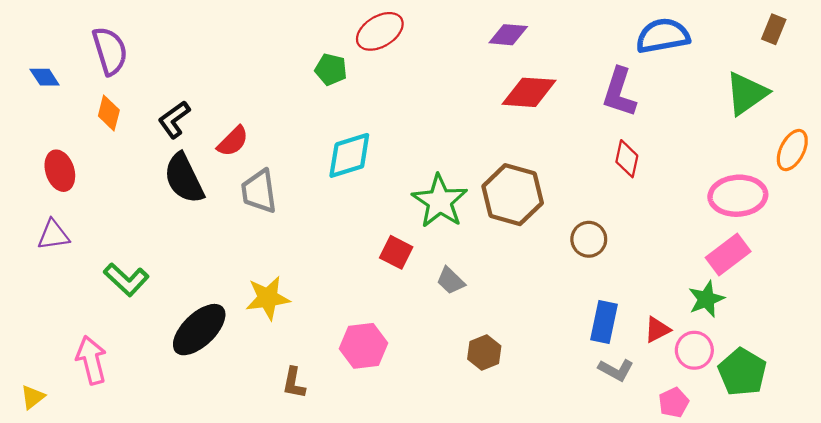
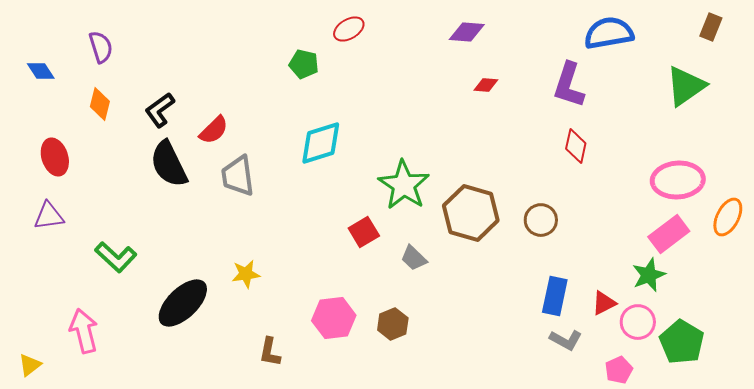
red ellipse: (380, 31) -> (349, 29), size x0.7
purple semicircle: (110, 51) -> (101, 47), size x0.7
red diamond: (529, 92) -> (486, 85), size x0.5
orange ellipse: (792, 150) -> (728, 217), moved
brown hexagon: (513, 195) -> (471, 213), moved
red square: (396, 252) -> (364, 232), turned 32
yellow star: (268, 298) -> (246, 274), size x0.7
brown hexagon: (484, 352) -> (393, 324), moved

